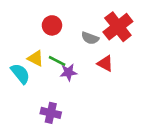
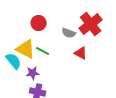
yellow triangle: (35, 58) -> (26, 49), size x1.5
purple star: (68, 72) -> (33, 73), moved

